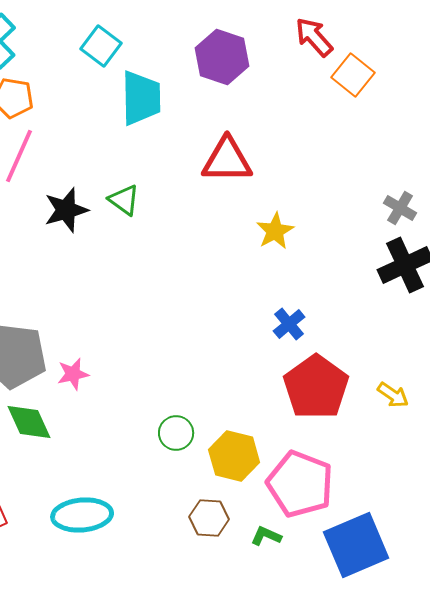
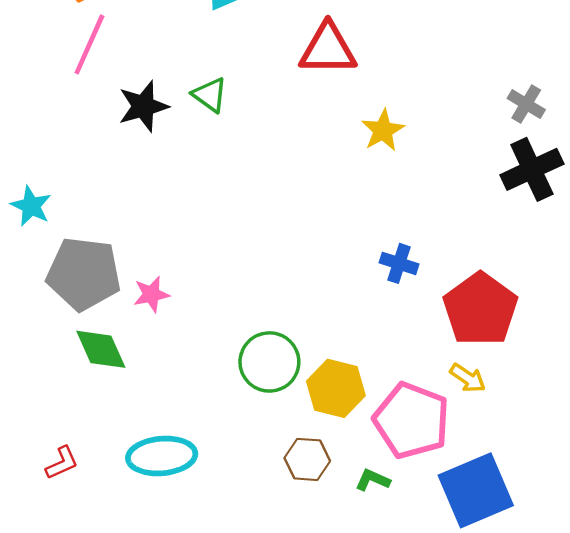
blue cross: (289, 324) -> (399, 263), moved, turned -32
red pentagon: (316, 387) -> (480, 309), moved
yellow arrow: (393, 395) -> (468, 378), moved
green circle: (176, 433) -> (269, 362), size x1.5

